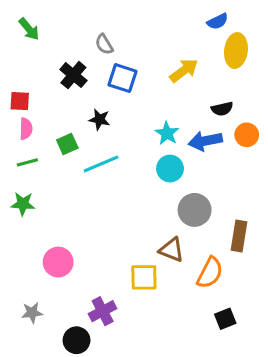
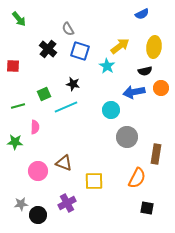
yellow ellipse: (236, 50) -> (154, 47), moved
black star: (100, 119) -> (73, 84), moved
pink semicircle: (26, 129) -> (35, 127), moved
cyan star: (167, 133) -> (107, 66), moved
green star: (23, 204) -> (15, 142), moved
brown triangle: (172, 250) -> (64, 163), moved
black square: (225, 319) -> (147, 208), turned 32
black circle: (77, 340) -> (38, 215), moved

